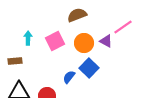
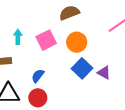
purple triangle: (106, 41) -> (104, 73), moved
blue semicircle: (69, 77) -> (38, 76), moved

